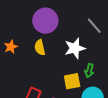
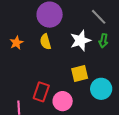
green arrow: (89, 71) -> (103, 41), moved

